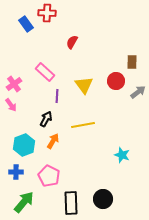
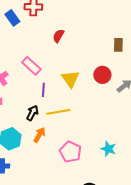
brown rectangle: (132, 62) -> (118, 45), moved
yellow line: (83, 125) -> (58, 112), moved
pink pentagon: (49, 176) -> (70, 152), moved

